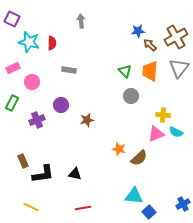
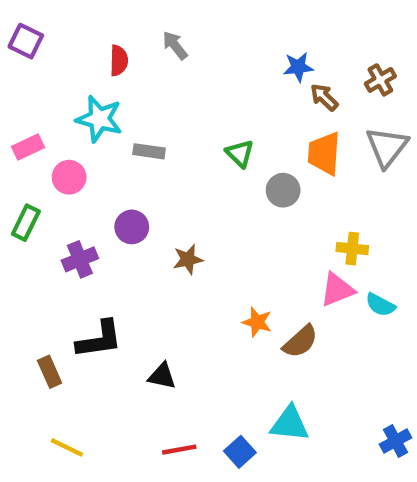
gray arrow: (81, 21) -> (175, 45), turned -32
brown cross: (176, 37) -> (380, 80), size x0.6
cyan star: (29, 42) -> (99, 119), moved
red semicircle: (52, 43) -> (119, 60), moved
green triangle: (125, 71) -> (240, 153), moved
gray circle: (131, 96) -> (283, 190), moved
cyan semicircle: (176, 132) -> (380, 305), moved
brown rectangle: (23, 161) -> (50, 372), moved
black L-shape: (43, 174) -> (99, 339), moved
blue square: (149, 212) -> (240, 452), moved

